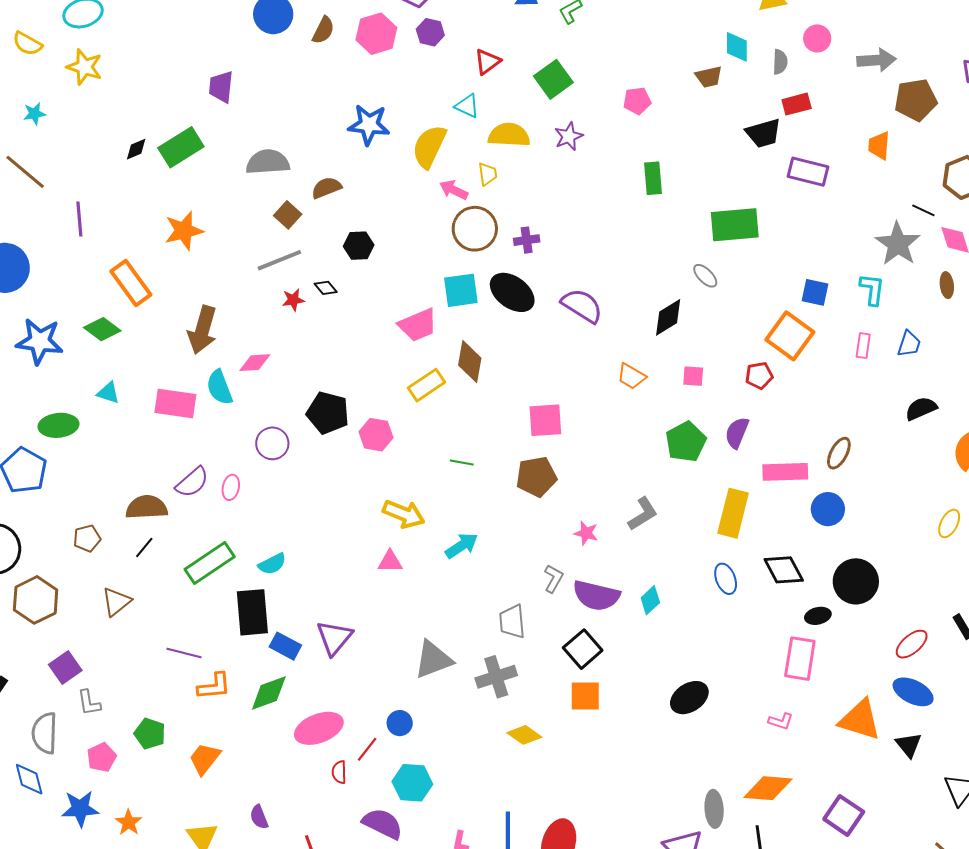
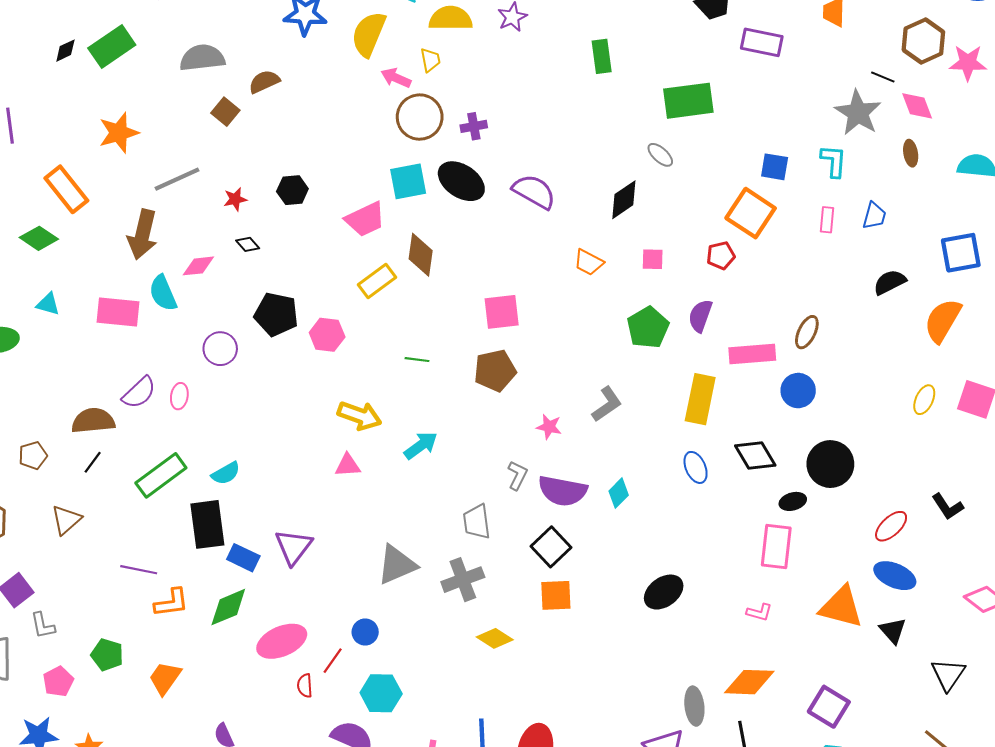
black hexagon: (359, 246) -> (292, 190), moved
gray line: (279, 260) -> (177, 179), moved
black diamond: (326, 288) -> (248, 244), moved

